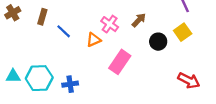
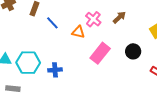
orange triangle: (94, 40) -> (78, 32), turned 32
black circle: (158, 42) -> (133, 51), moved

